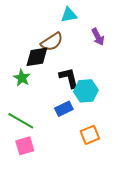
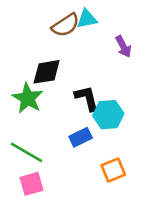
brown semicircle: (52, 42) -> (65, 25), moved
green star: (22, 78) -> (28, 98), size x1.4

